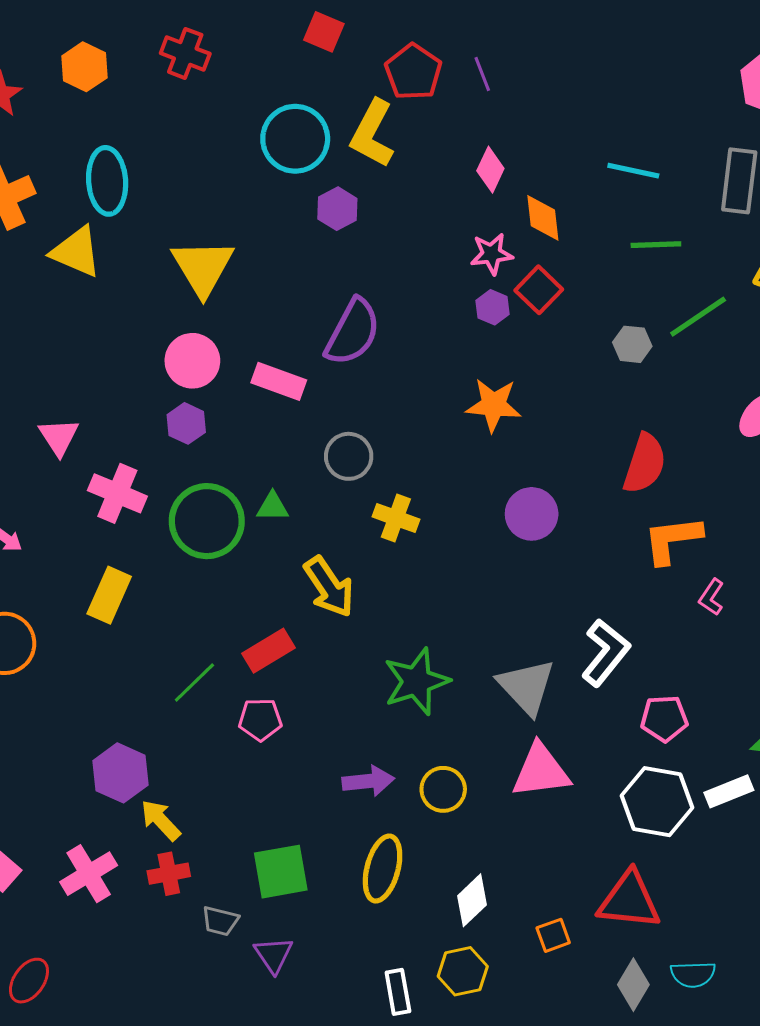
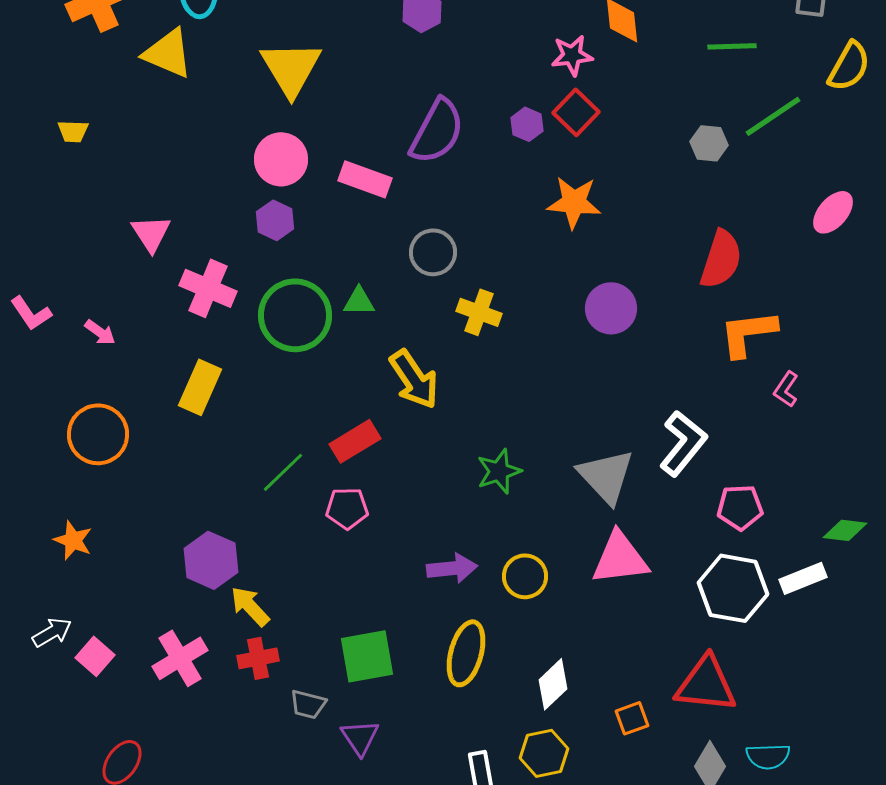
red square: (539, 290) -> (576, 112), moved
purple hexagon: (493, 307) -> (527, 124), moved
green star: (416, 681) -> (499, 471), size x0.7

